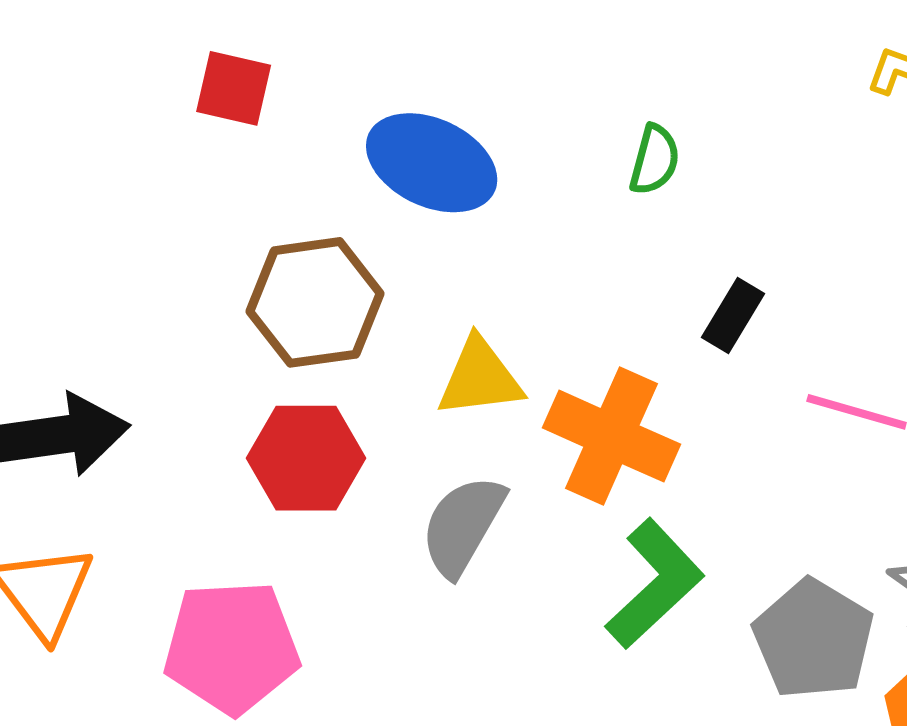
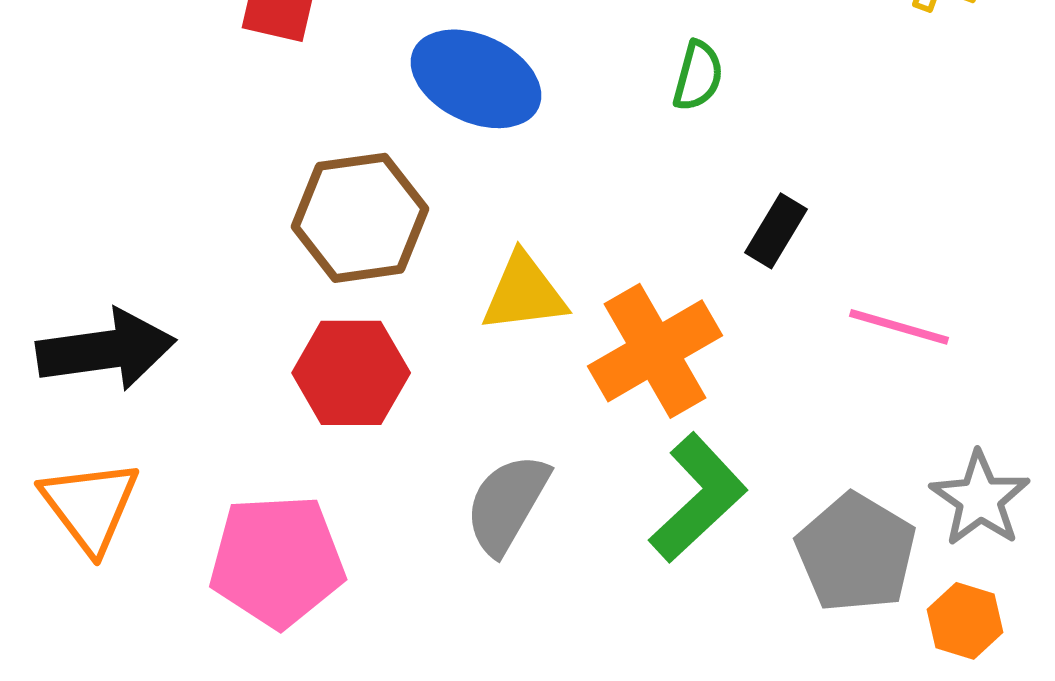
orange cross: (611, 436) -> (655, 351), turned 36
gray semicircle: (463, 526) -> (507, 504), moved

